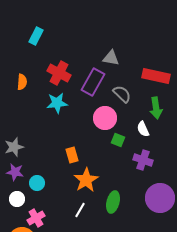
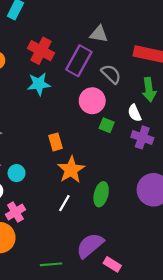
purple cross: (143, 160) -> (142, 137), moved

